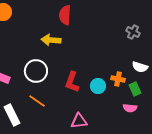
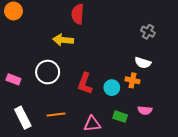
white semicircle: (140, 67) -> (143, 63), moved
green rectangle: (135, 89) -> (120, 117), moved, turned -48
orange line: (37, 101) -> (56, 114), moved, turned -42

